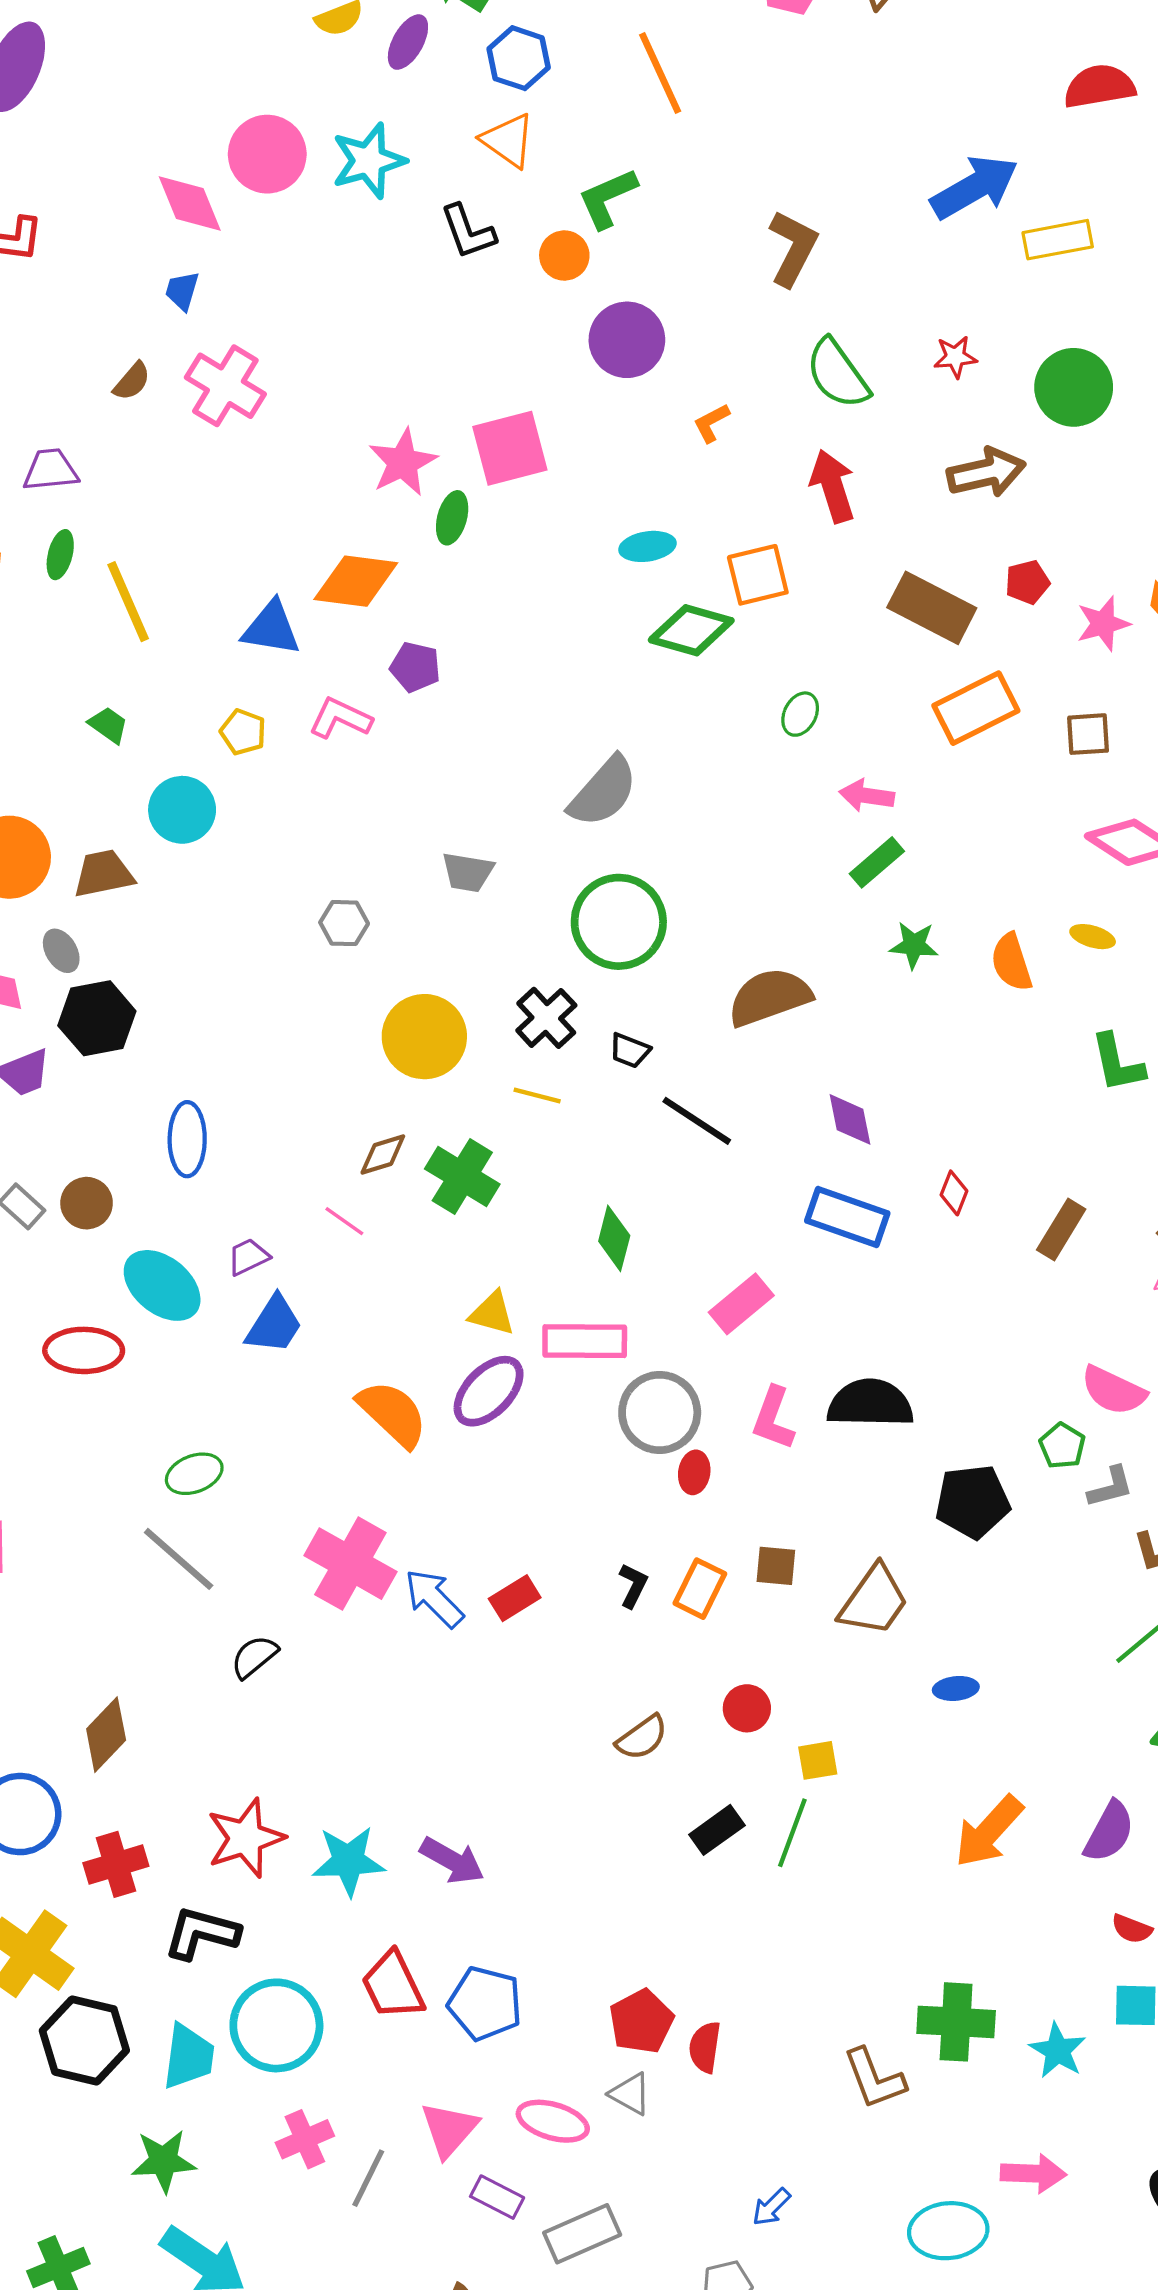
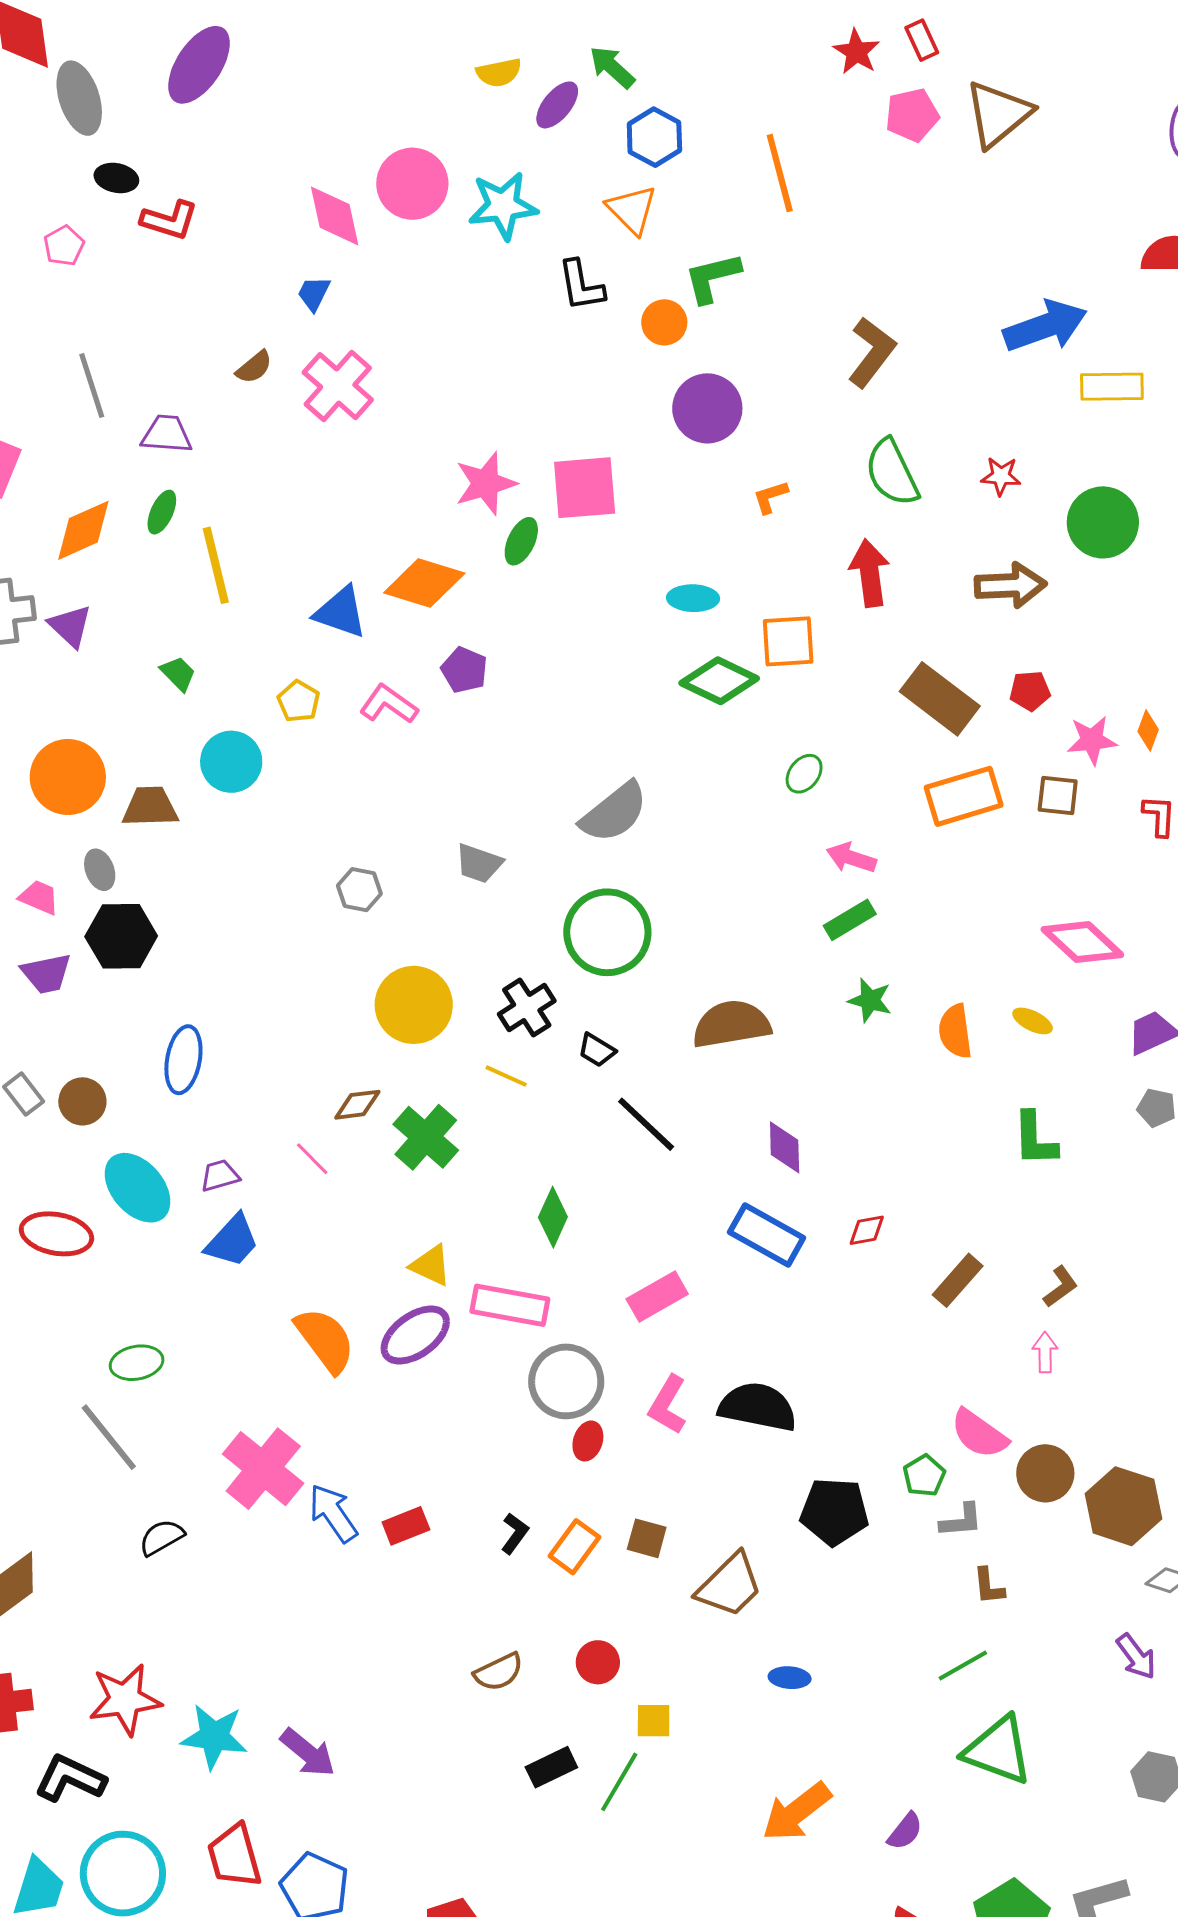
brown square: (1088, 734) -> (1058, 795), moved
red diamond: (954, 1193) -> (867, 1230), turned 48
purple semicircle: (1109, 1832) -> (905, 1831), size x0.7

